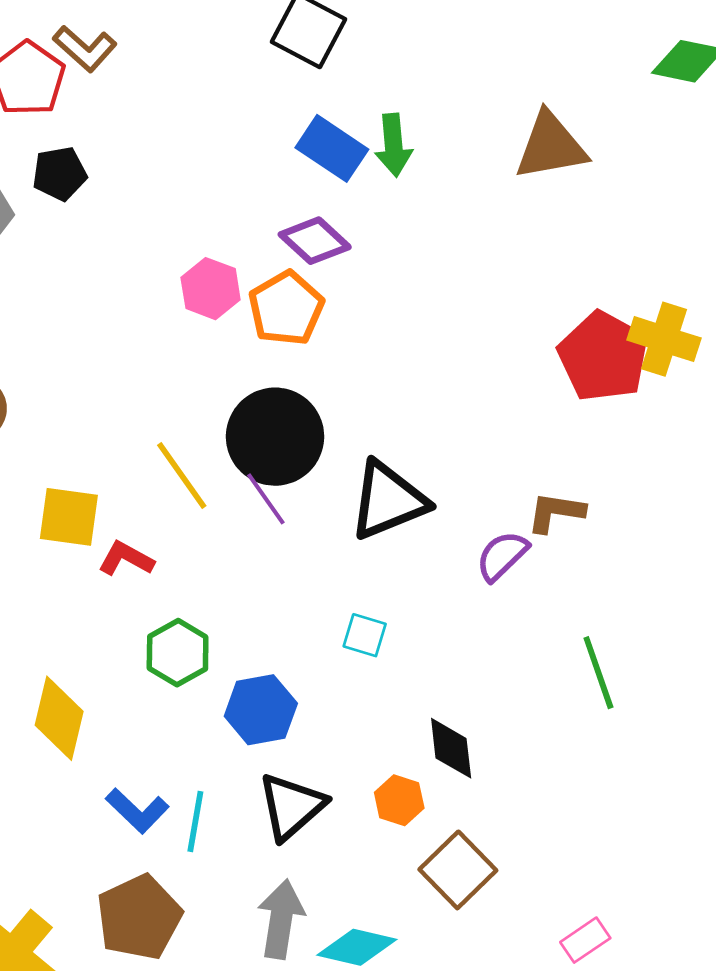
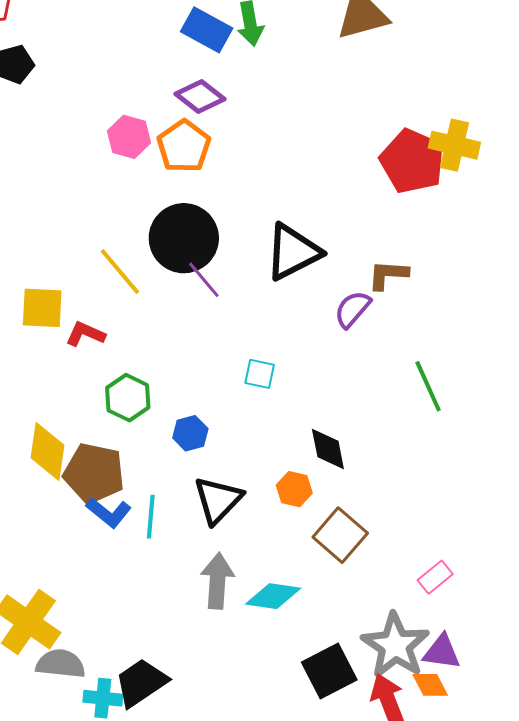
purple line: (266, 499) -> (204, 280), moved
black triangle: (388, 500) -> (293, 252), moved
blue hexagon: (261, 710) -> (190, 433), size x0.7
brown pentagon: (139, 917) -> (94, 473), moved, turned -30

